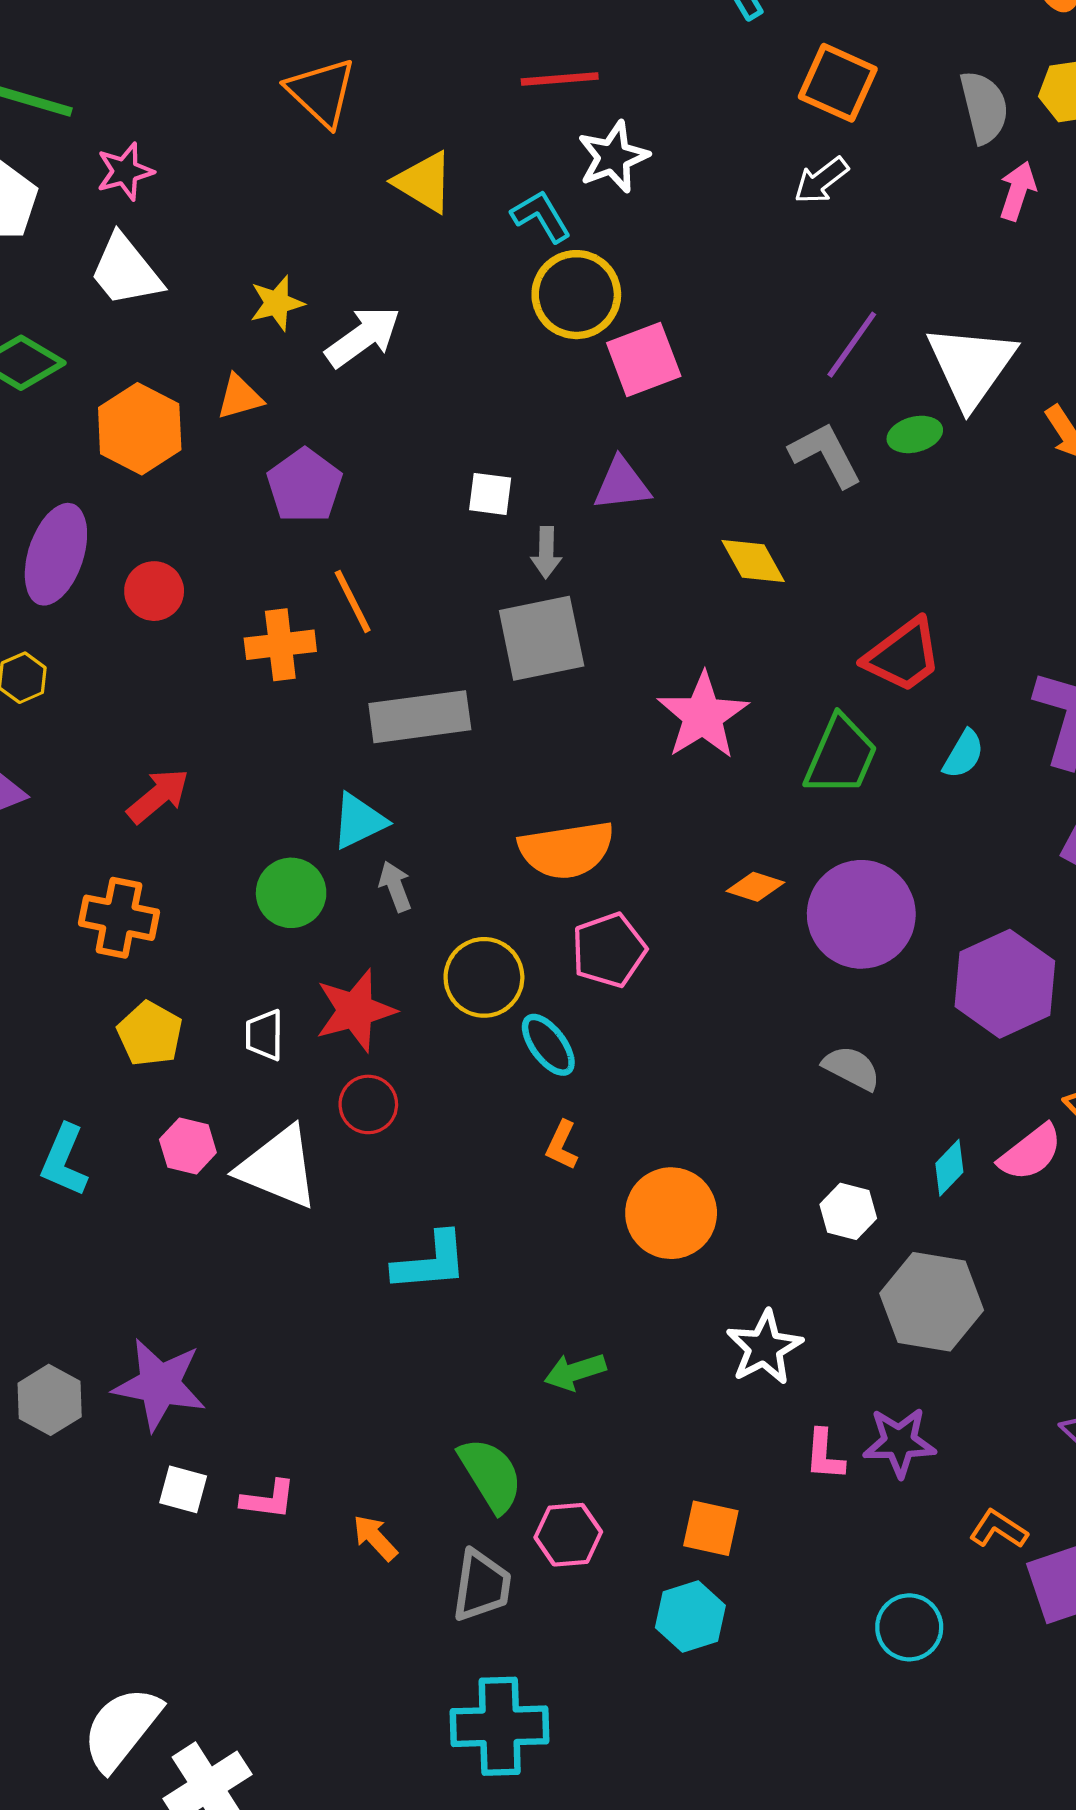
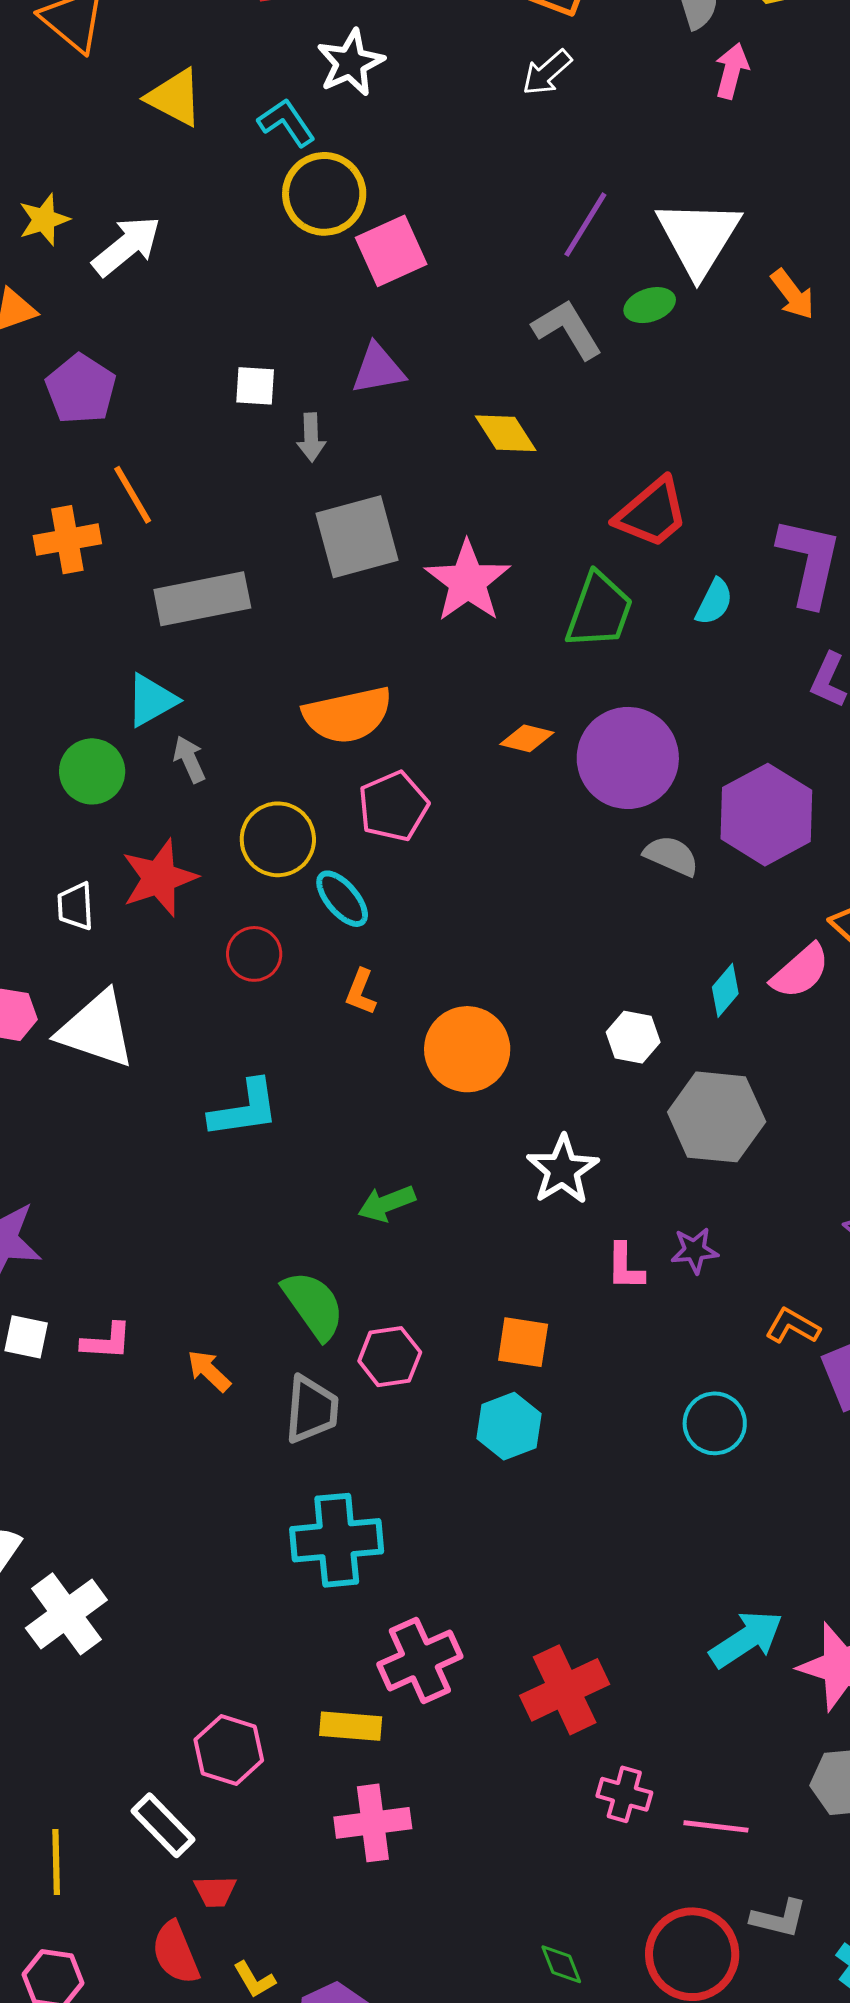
gray square: (542, 638) -> (357, 537), moved
gray semicircle: (851, 1068) -> (671, 856), moved
red circle: (368, 1104) -> (254, 954), moved
purple star: (899, 1442) -> (695, 1250), size x0.7

